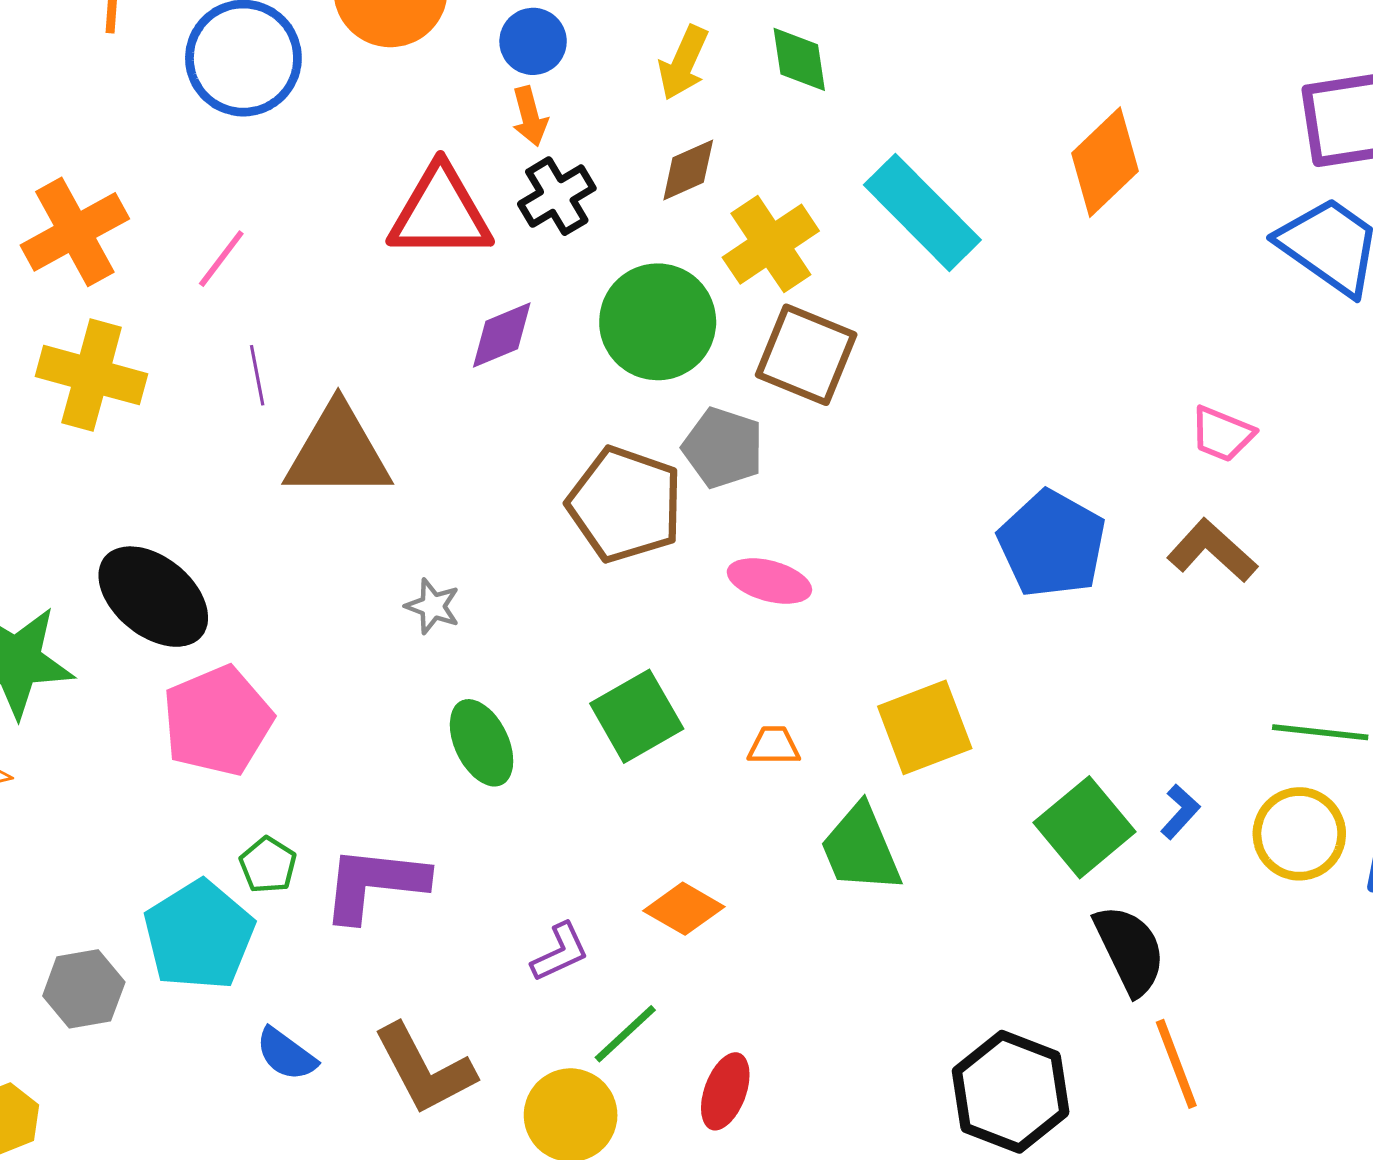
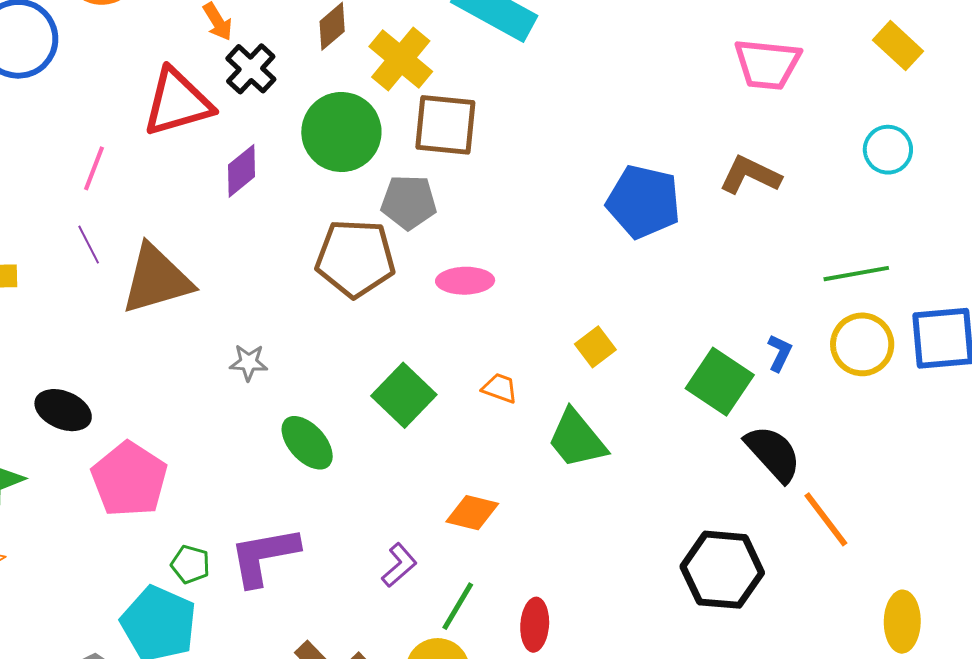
pink line: (221, 259) -> (94, 168), moved
pink trapezoid: (1222, 434) -> (767, 64), moved, size x1.5
black ellipse: (153, 597) -> (63, 410), size x0.7
yellow square: (925, 727) -> (595, 347), size x0.6
orange trapezoid: (774, 746) -> (500, 388), turned 36

